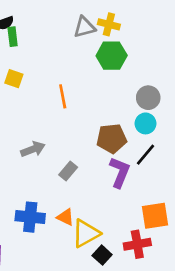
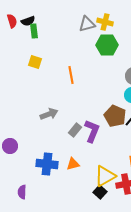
brown pentagon: (112, 138) -> (115, 116), moved, turned 30
purple L-shape: (120, 172) -> (92, 131), moved
orange triangle: (65, 217) -> (73, 164), turned -40
yellow triangle: (86, 233) -> (105, 176), moved

